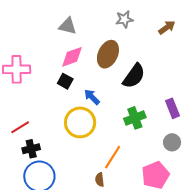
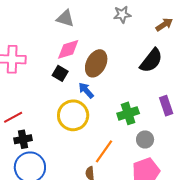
brown ellipse: (108, 54) -> (96, 63), moved
black semicircle: (134, 76) -> (151, 61), moved
gray circle: (172, 142) -> (145, 139), moved

